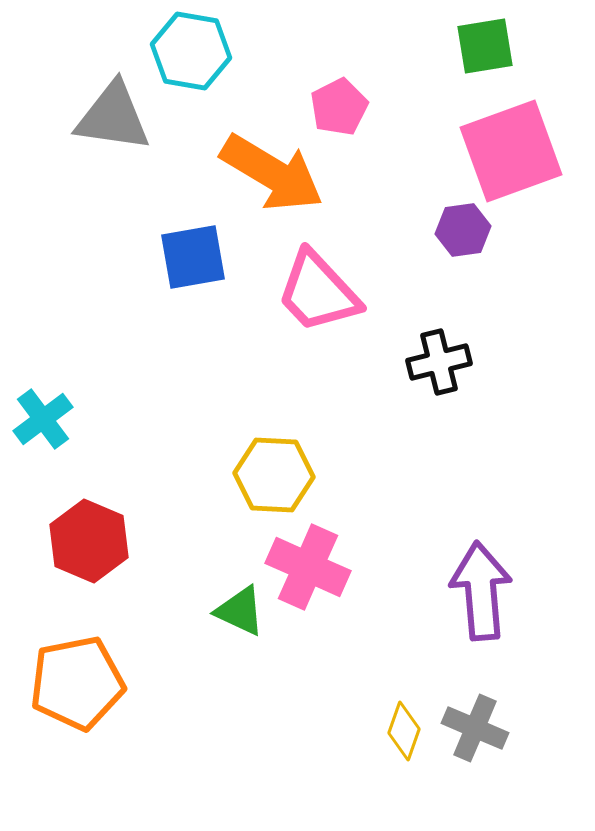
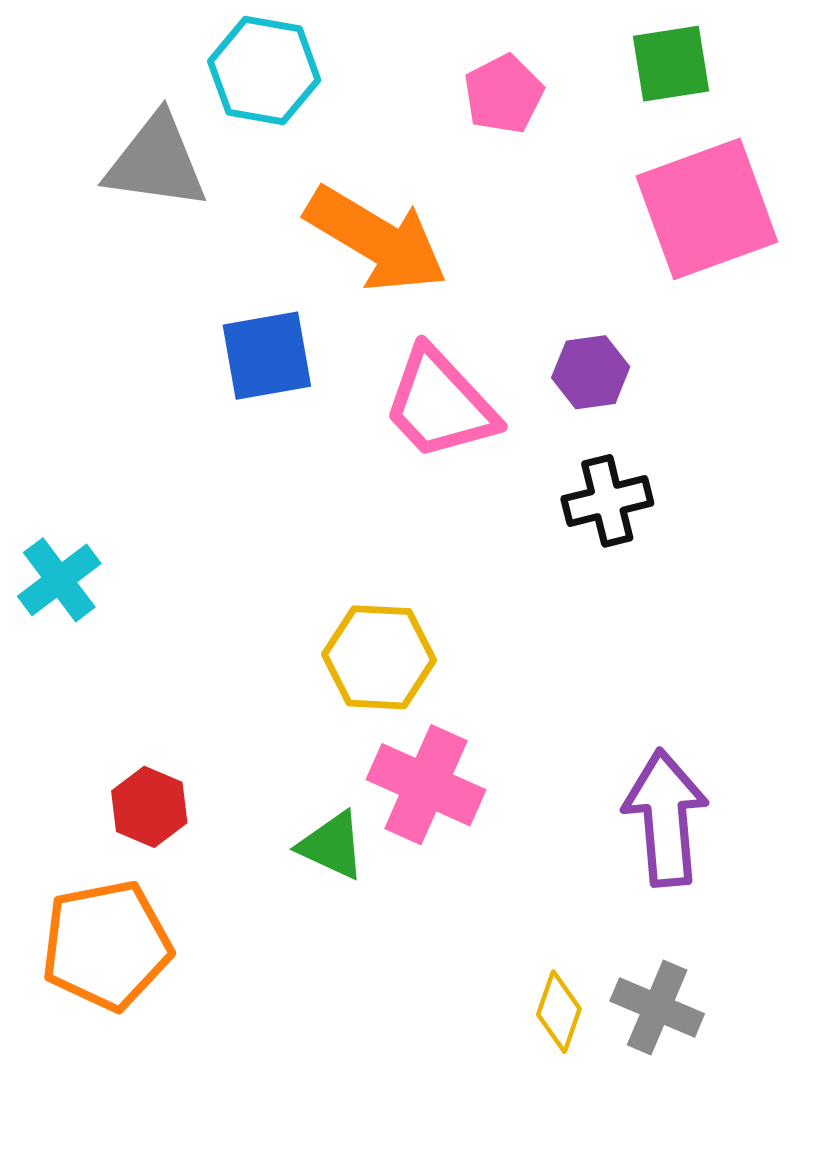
pink pentagon: (339, 107) -> (504, 94), moved
purple hexagon: (463, 230) -> (591, 372), moved
red hexagon: (89, 541) -> (149, 807), moved, size x0.7

